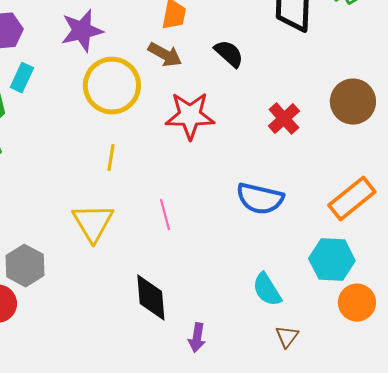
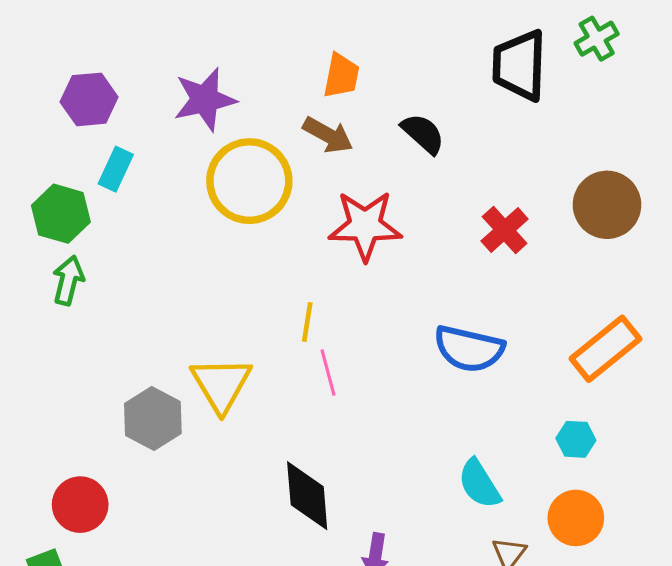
yellow line: (111, 158) -> (307, 322), moved
cyan hexagon: (332, 260) -> (576, 439), size x0.6
gray hexagon: (25, 266) -> (153, 419), moved
orange circle: (357, 303) -> (576, 518), moved

